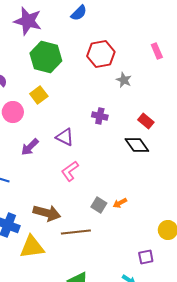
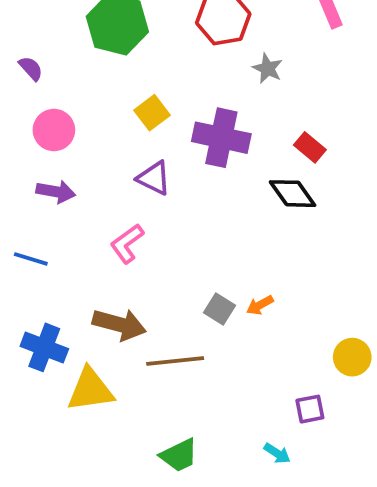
yellow square: (39, 95) -> (152, 113), moved
purple cross: (100, 116) -> (221, 138), size x1.8
purple arrow: (30, 147) -> (56, 192), moved, turned -126
pink L-shape: (70, 171) -> (127, 244), moved

